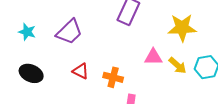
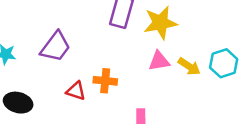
yellow star: (182, 28) -> (160, 23), moved
orange cross: (113, 77) -> (105, 81), moved

